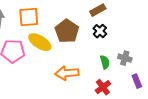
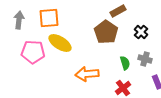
brown pentagon: (67, 31) -> (106, 32), moved
black cross: (100, 31) -> (141, 32), moved

